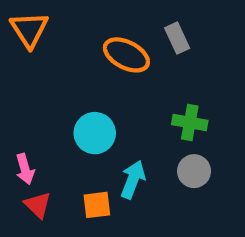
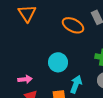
pink arrow: (25, 169) -> (25, 79), turned -80

